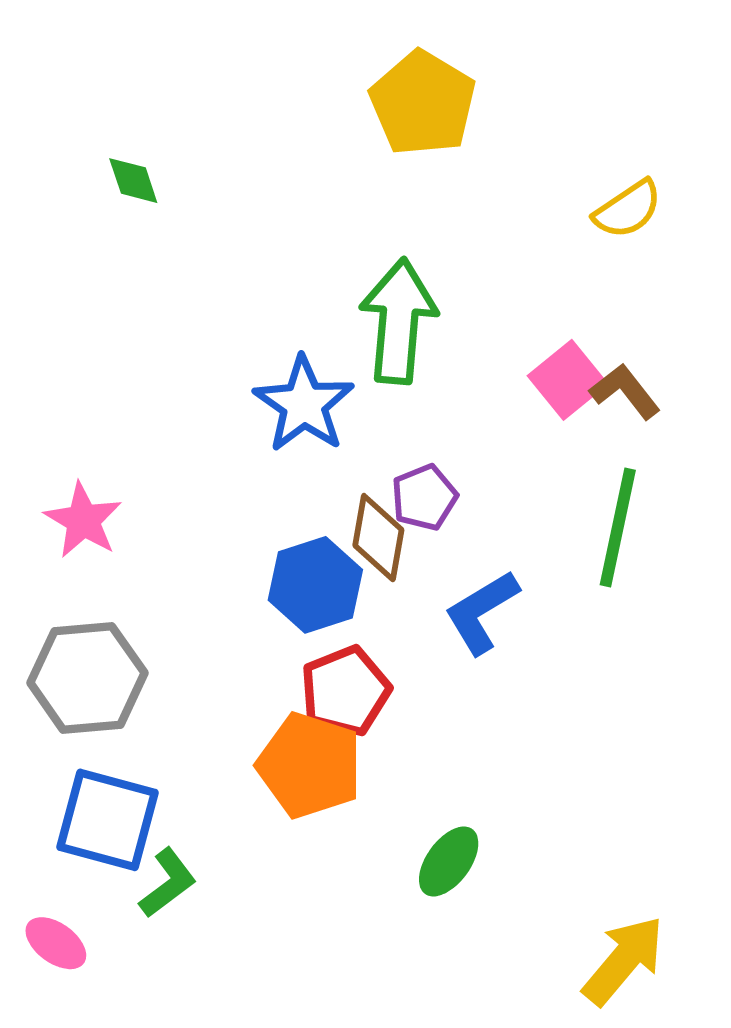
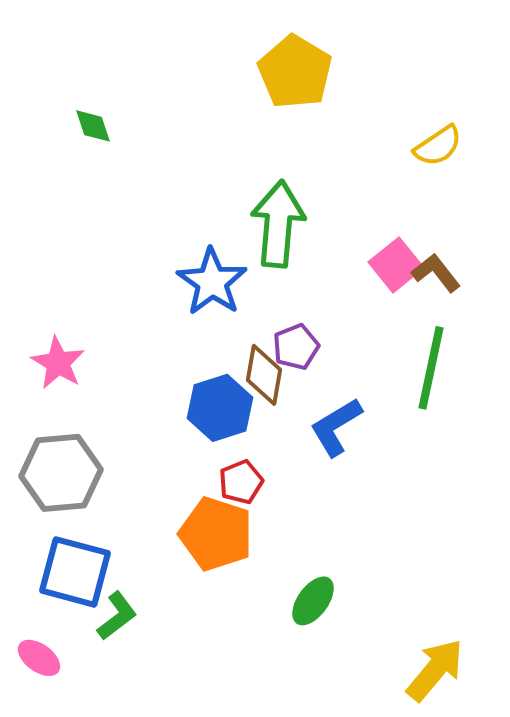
red pentagon: (345, 691) -> (241, 482), size x0.7

